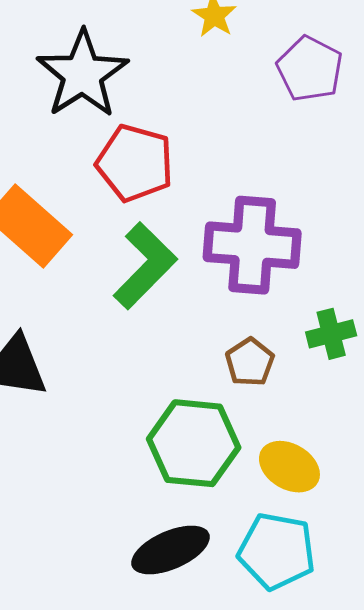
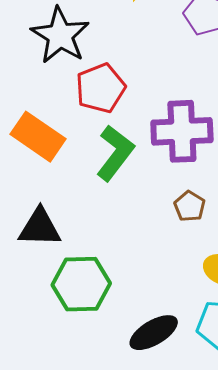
red pentagon: (135, 163) -> (101, 88), turned -30
green hexagon: (194, 443) -> (81, 284), moved

